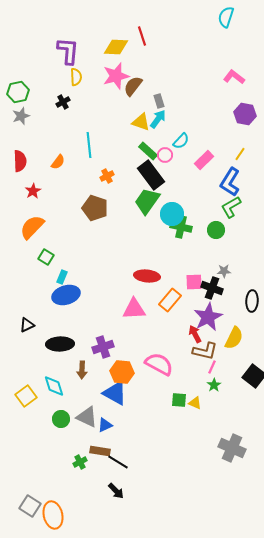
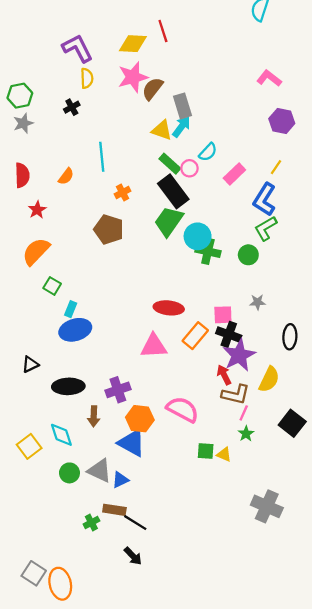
purple L-shape: (68, 51) -> (78, 48), turned -32
gray rectangle: (159, 101) -> (183, 106), size x1.5
black cross: (212, 288) -> (229, 334), moved

